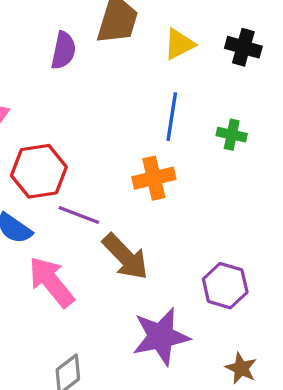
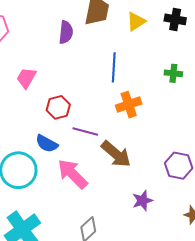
blue line: (172, 117) -> (114, 67), moved
red hexagon: (39, 171) -> (58, 107), size x0.7
purple star: (161, 337) -> (142, 201), size x0.6

